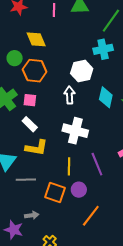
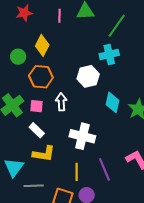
yellow diamond: (36, 39) -> (42, 45), turned 50
green circle: (15, 58) -> (18, 57), moved
white arrow: (70, 95) -> (61, 102), moved

